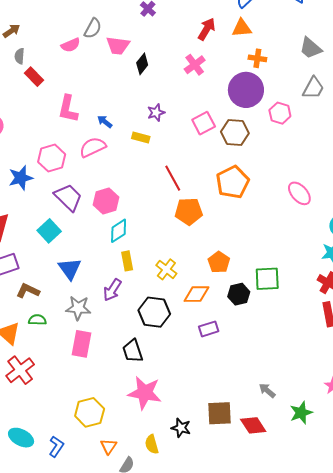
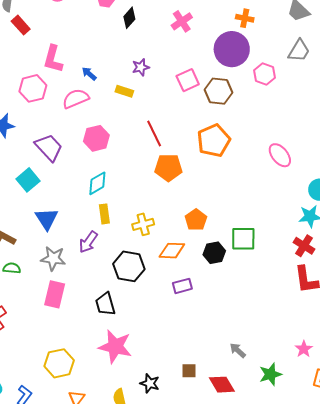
pink hexagon: (52, 158) -> (33, 88), moved
pink hexagon: (106, 201) -> (96, 138), moved
yellow cross: (166, 269) -> (143, 224), turned 35
brown square: (220, 413) -> (189, 371), size x0.6

